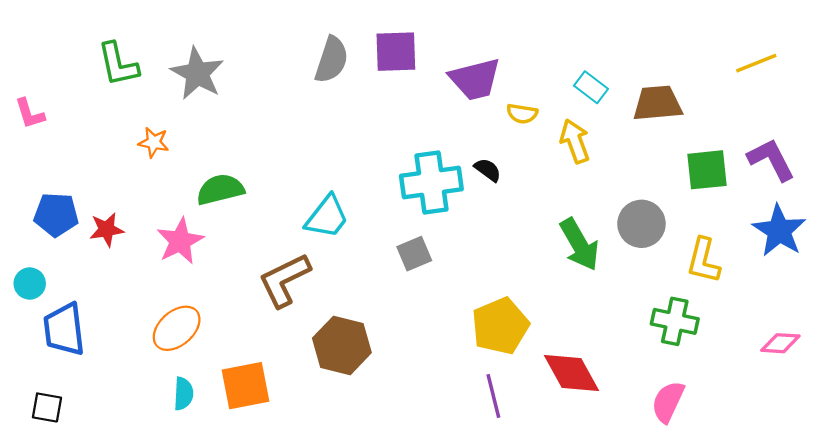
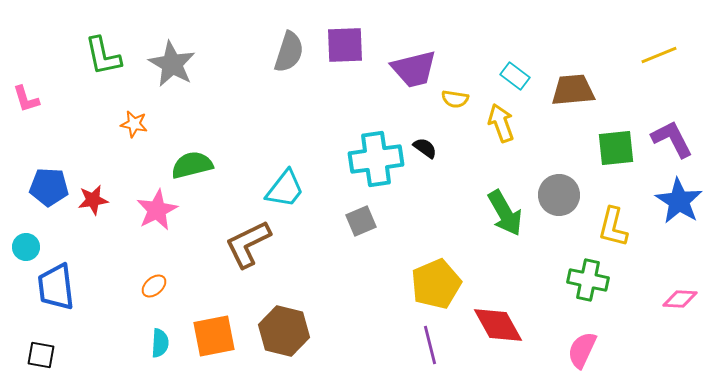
orange ellipse: (177, 328) -> (154, 286), size x0.6
brown hexagon: (342, 345) -> (284, 331), moved

